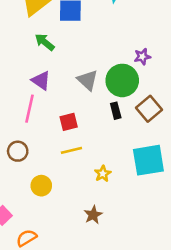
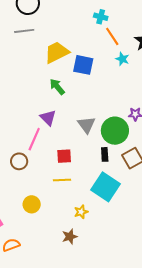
brown circle: (18, 151) -> (19, 161), moved
cyan square: (148, 160) -> (106, 187), moved, turned 32
yellow star: (103, 174) -> (81, 212), moved

